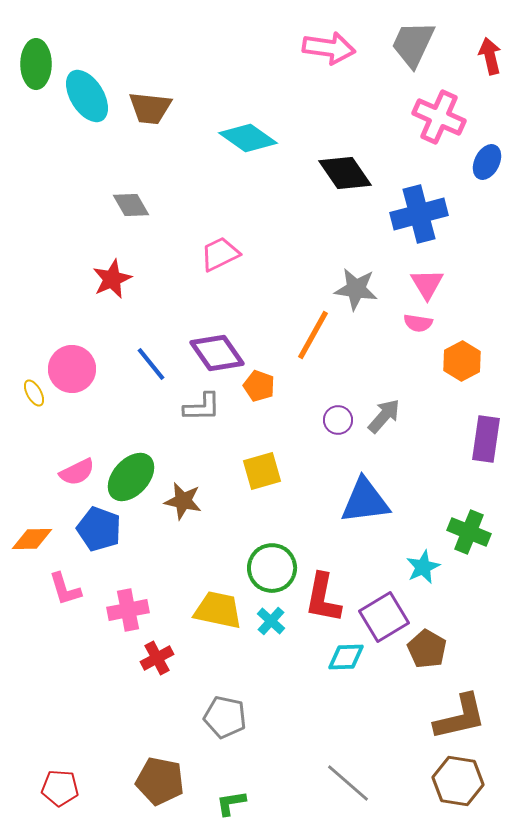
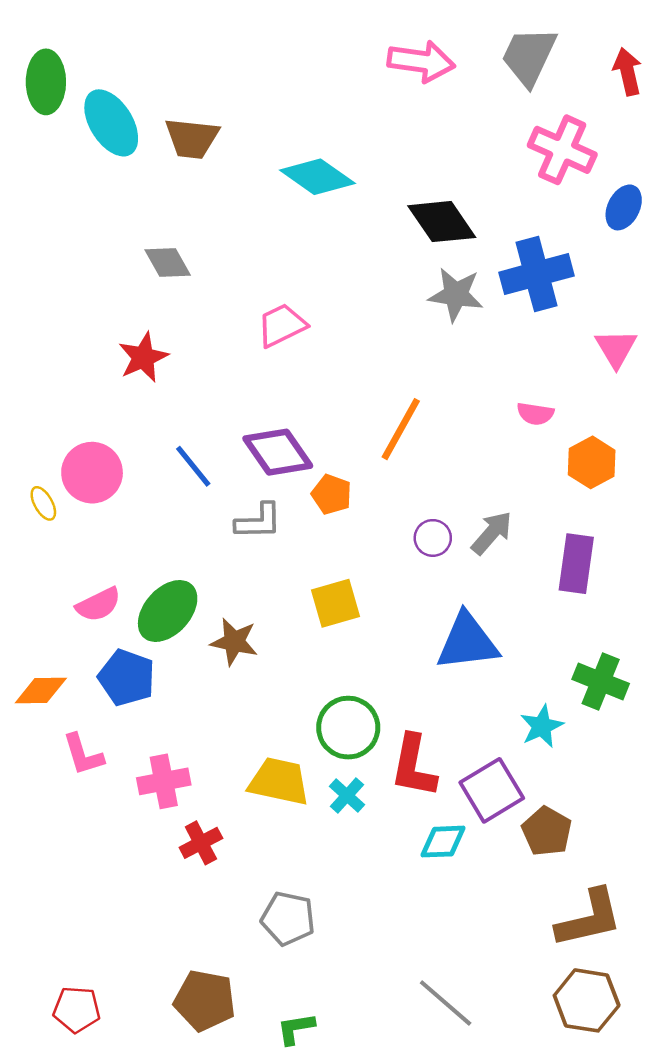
pink triangle: (427, 284) -> (616, 348), moved
gray star: (356, 289) -> (456, 295), moved
purple rectangle: (486, 439) -> (576, 564), moved

